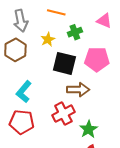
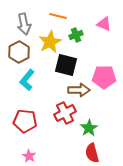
yellow star: (48, 39) -> (50, 42), size x1.6
pink pentagon: (97, 59) -> (104, 77), moved
cyan L-shape: (24, 92) -> (27, 80), moved

